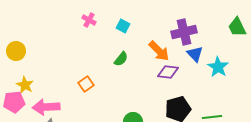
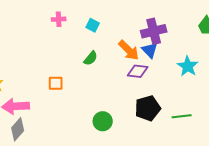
pink cross: (89, 20) -> (59, 19), turned -32
blue triangle: (195, 54) -> (150, 50), moved
orange square: (86, 84) -> (56, 83), turned 35

